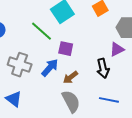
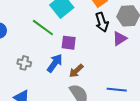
gray cross: (20, 65) -> (24, 63), size x0.6
black arrow: (103, 68) -> (102, 22), moved

